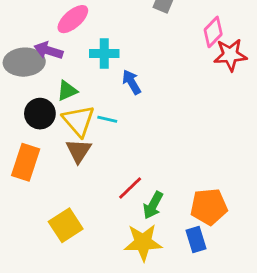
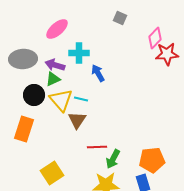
purple arrow: (49, 51) -> (55, 65), moved
brown triangle: (79, 151) -> (77, 120), moved
red line: (130, 188) -> (97, 147), turned 42

